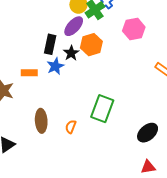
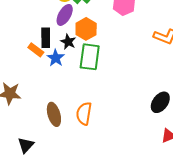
orange rectangle: (29, 73) -> (36, 50), moved, turned 49
green rectangle: (102, 109) -> (90, 57), moved
orange semicircle: (71, 127) -> (84, 114), size x1.6

